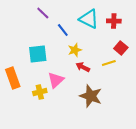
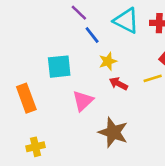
purple line: (43, 13) -> (79, 13), moved
yellow cross: (40, 92) -> (36, 147), moved
brown star: (91, 96) -> (113, 132), moved

